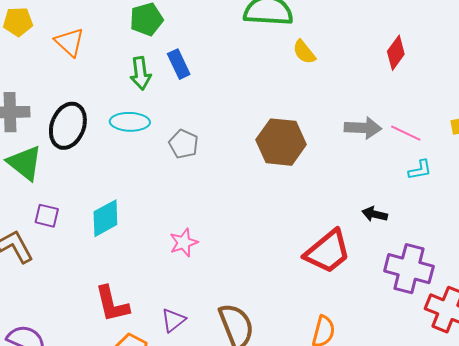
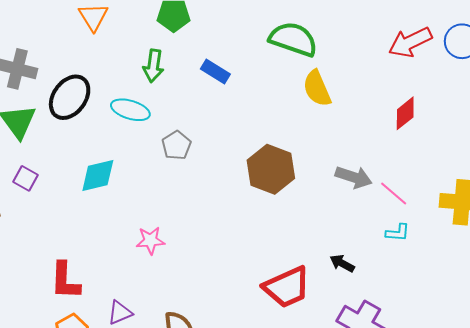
yellow semicircle: (304, 52) -> (317, 88), size x1.4
blue rectangle: (179, 64) -> (215, 71), moved, turned -48
cyan diamond: (105, 218) -> (98, 176), moved

